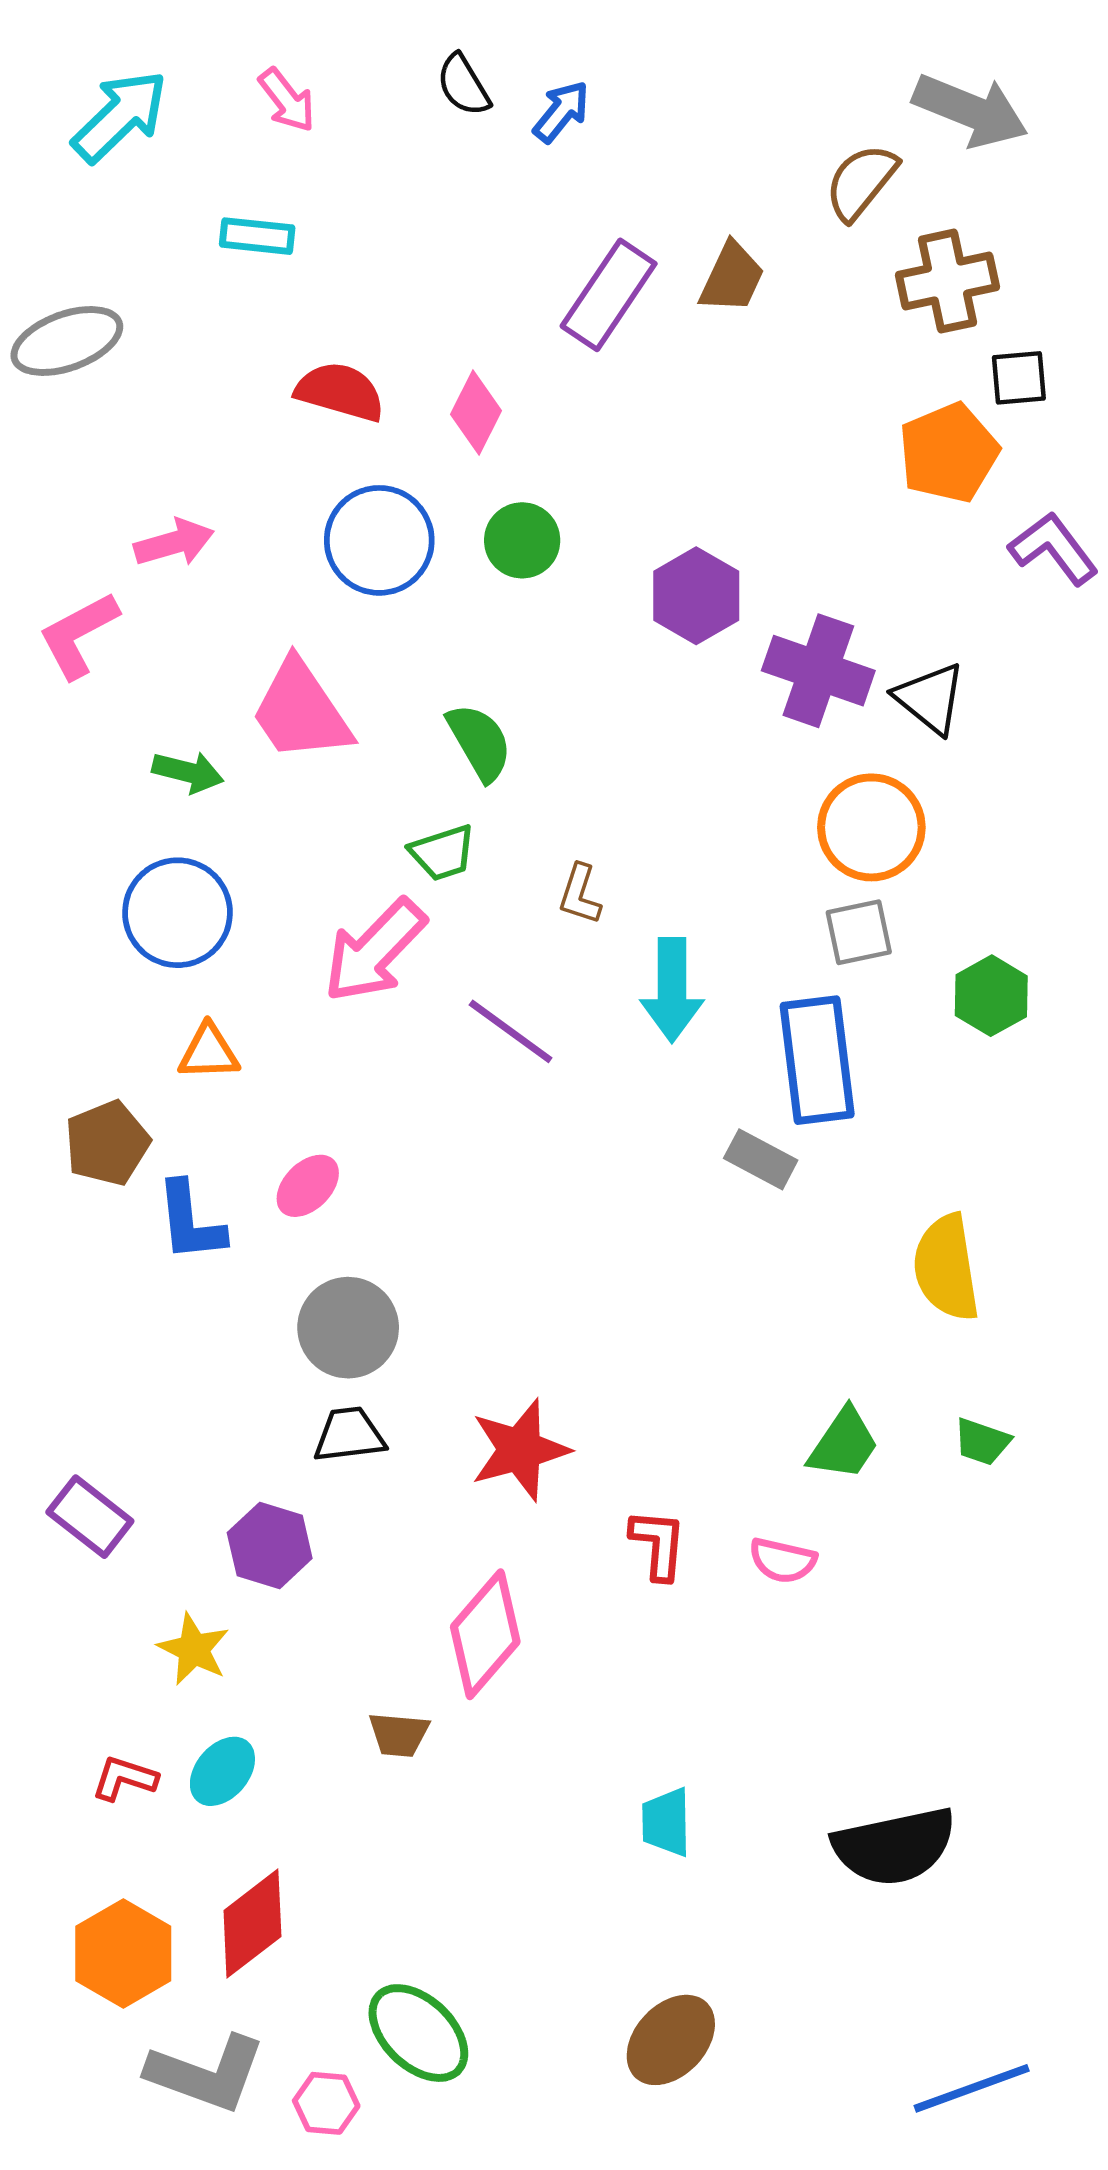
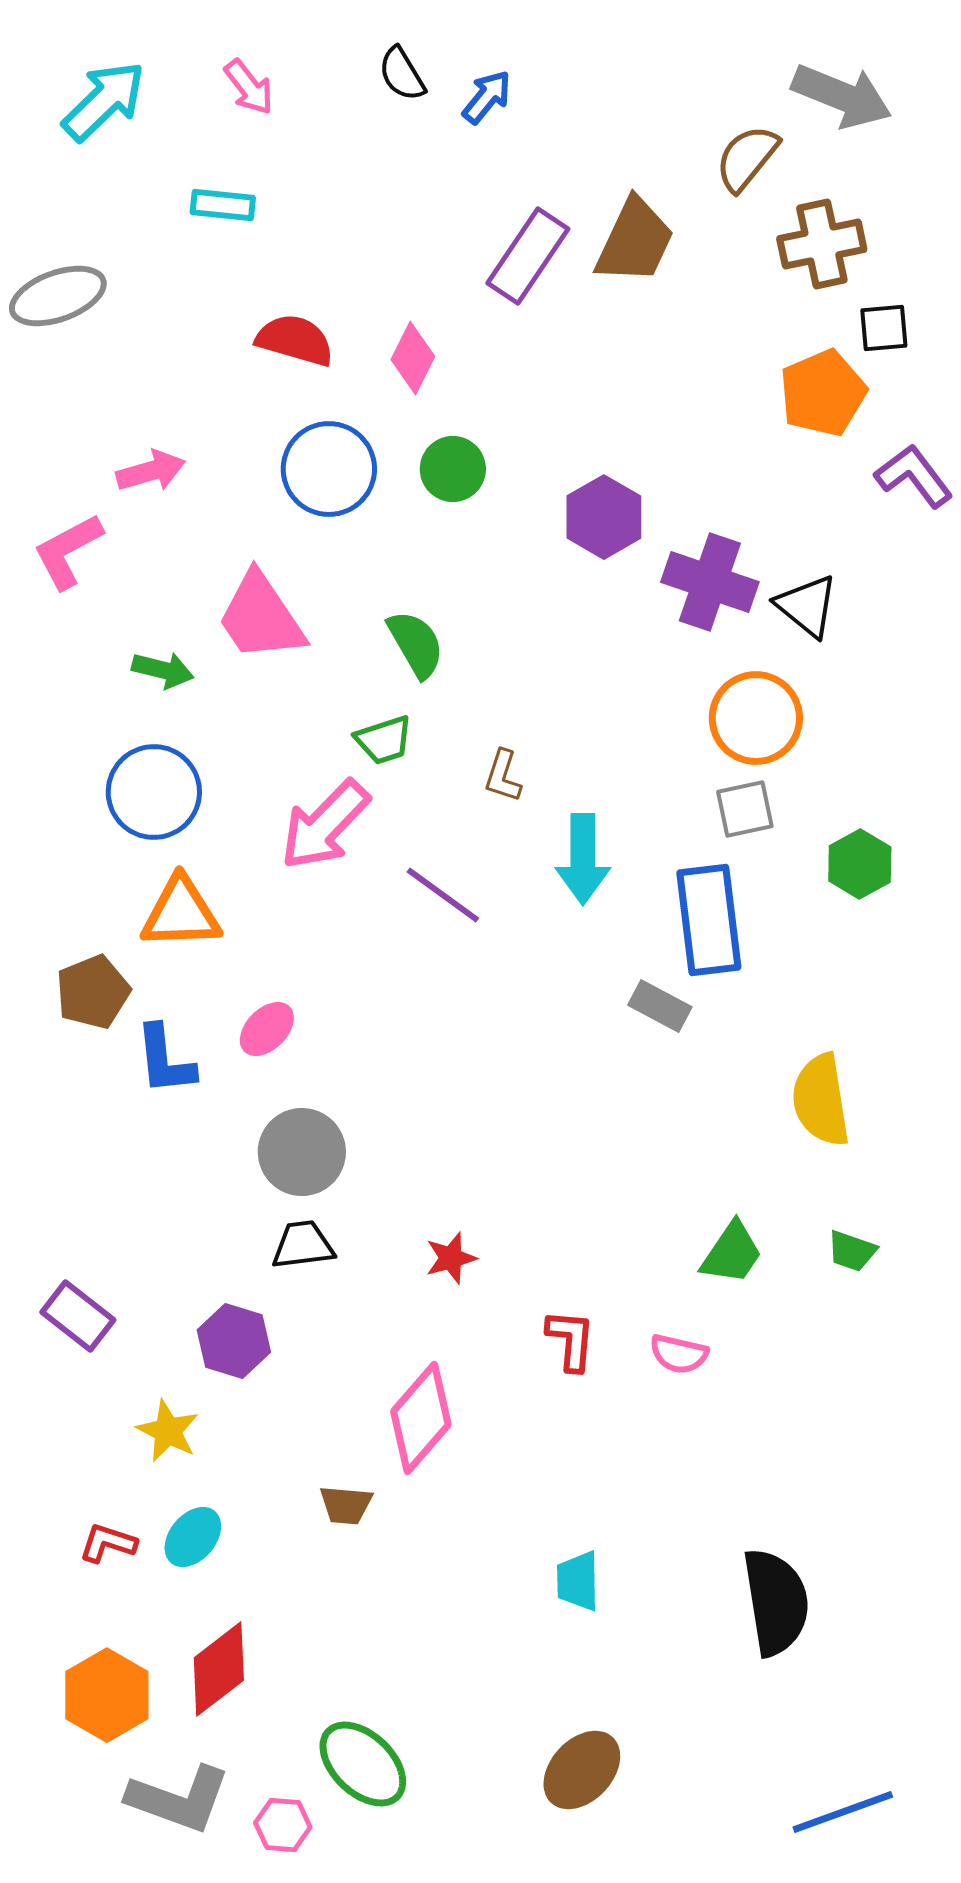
brown trapezoid: (732, 278) -> (635, 241), size x1.4
orange triangle: (209, 1052) -> (181, 913), size x1.5
red star: (520, 1450) -> (451, 1258), size x0.6
black semicircle: (894, 1846) -> (776, 1602), turned -87

